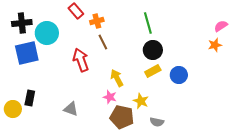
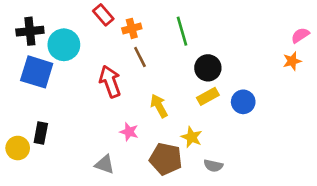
green line: (148, 23) -> (182, 31), moved
blue square: (27, 53) -> (37, 72), turned 30
pink star: (110, 97) -> (129, 132), moved
gray triangle: (71, 109) -> (105, 164), moved

